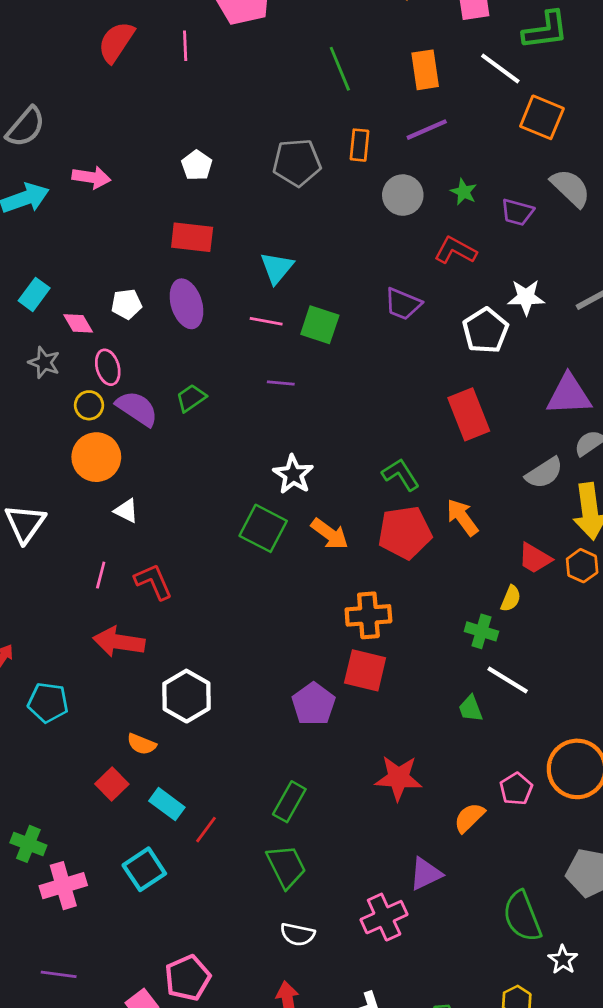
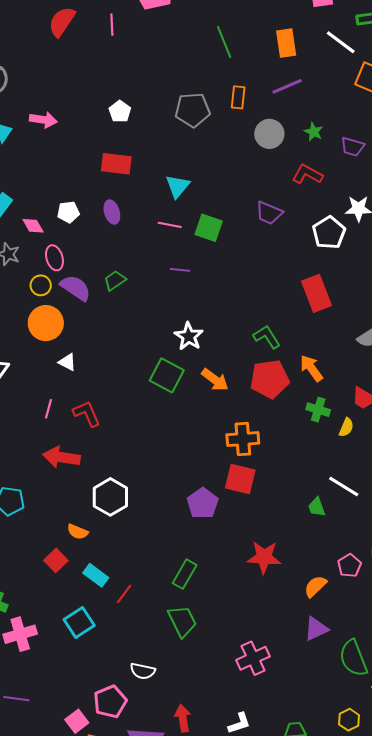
purple ellipse: (186, 304) -> (112, 212), size x0.7
green cross: (481, 631) -> (318, 410), moved
purple triangle: (426, 874) -> (316, 629), moved
white semicircle: (298, 934) -> (143, 671), moved

